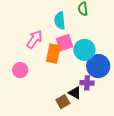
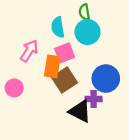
cyan circle: (84, 50) -> (87, 32), moved
black triangle: (75, 93) -> (80, 111), size x1.5
brown square: (63, 102) -> (65, 80), moved, size x1.5

